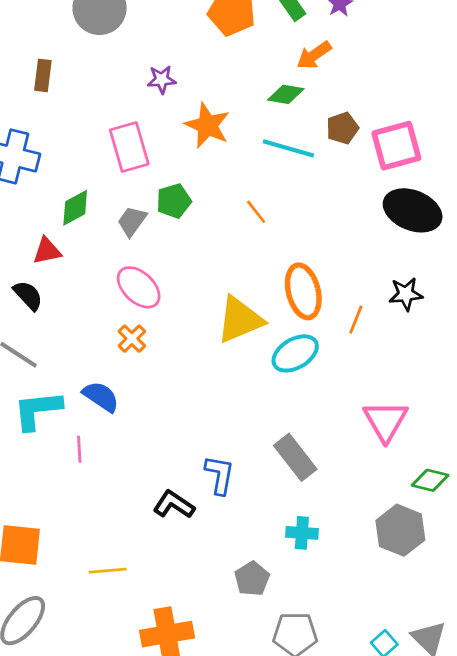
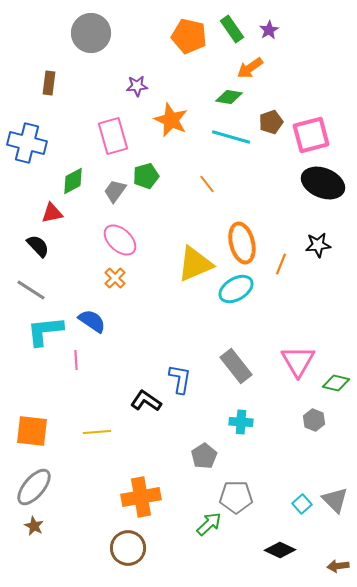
pink triangle: (386, 421) -> (298, 361), moved
gray hexagon: (400, 530) -> (314, 420), size x0.6
yellow line: (108, 571) -> (97, 432), moved

